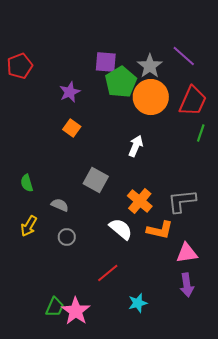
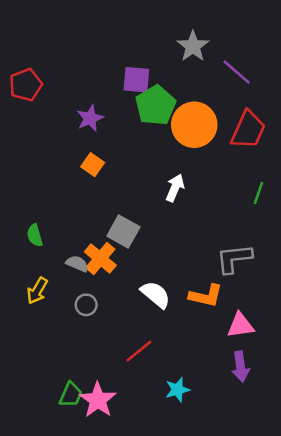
gray star: (150, 66) -> (193, 46), moved
green line: (201, 133) -> (258, 193), moved
orange cross: (140, 201) -> (100, 259), moved

